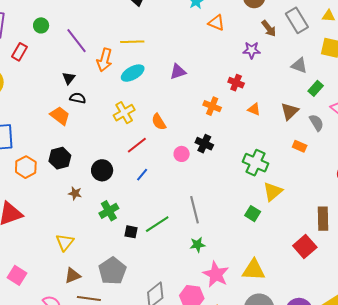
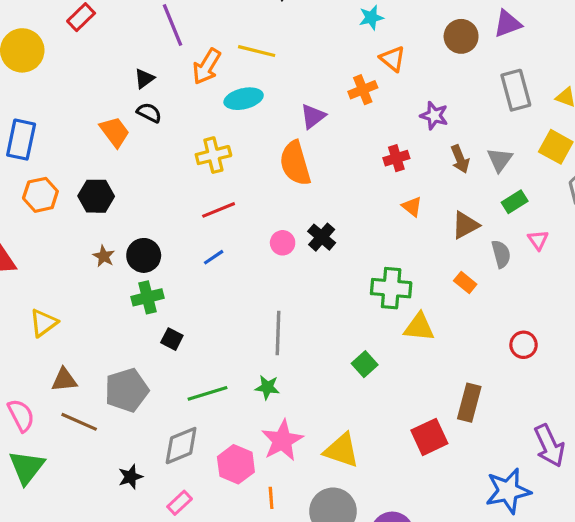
brown arrow: (269, 28) -> (460, 159), moved
gray triangle: (299, 65) -> (500, 160), turned 30
purple triangle: (178, 72) -> (313, 116), turned -36
red cross: (236, 83) -> (396, 158), turned 35
orange cross: (212, 106) -> (363, 90), moved, turned 30
orange semicircle: (159, 122) -> (295, 163), moved, size x1.6
green cross: (255, 163) -> (391, 288), turned -35
black circle: (102, 170) -> (144, 255), moved
yellow triangle: (273, 191) -> (419, 327), moved, turned 30
green line: (157, 224) -> (207, 393), moved
yellow triangle: (65, 242) -> (43, 323), moved

